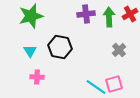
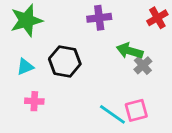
green arrow: (109, 17) -> (130, 51), moved, turned -72
cyan triangle: (30, 51) -> (25, 67), turned 40

